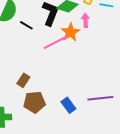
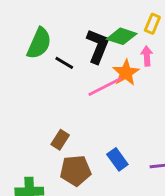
blue rectangle: (68, 105) -> (117, 159), moved

